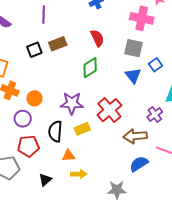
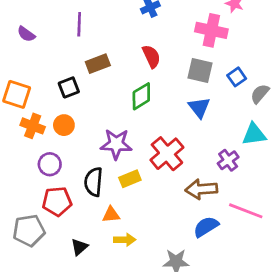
black square: (34, 50) -> (69, 87), moved
blue square: (156, 65) -> (237, 77), moved
orange circle: (34, 98) -> (64, 125), moved

